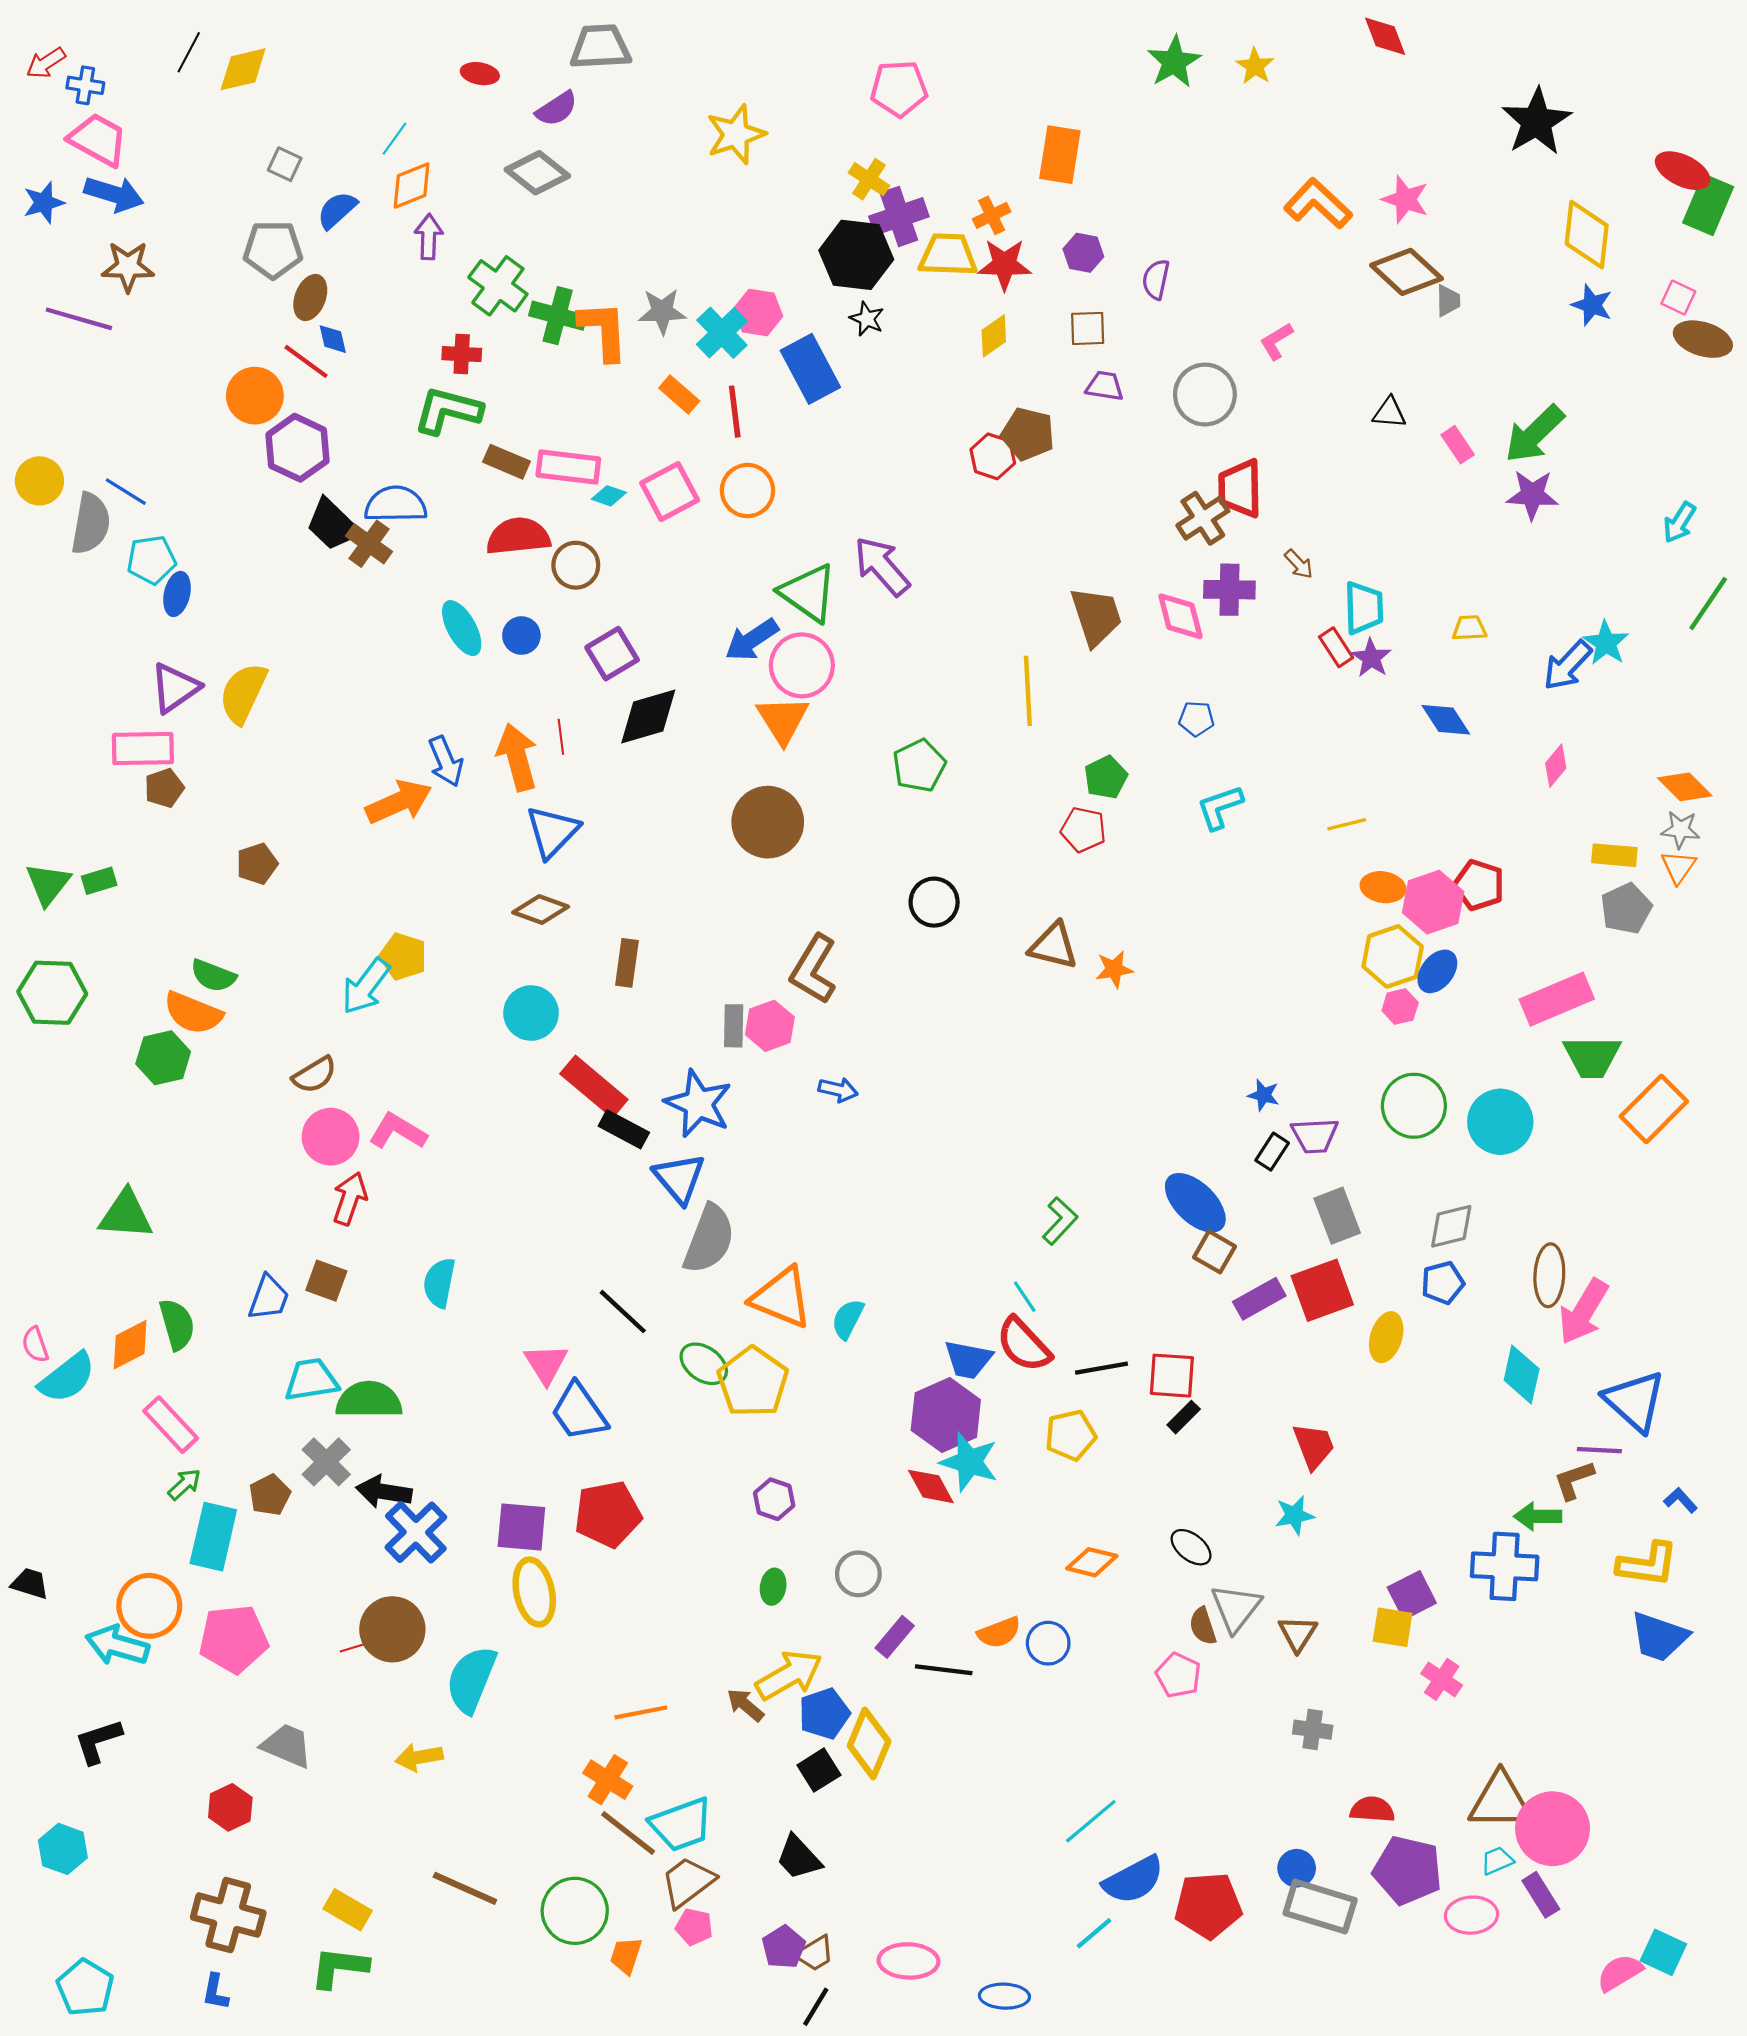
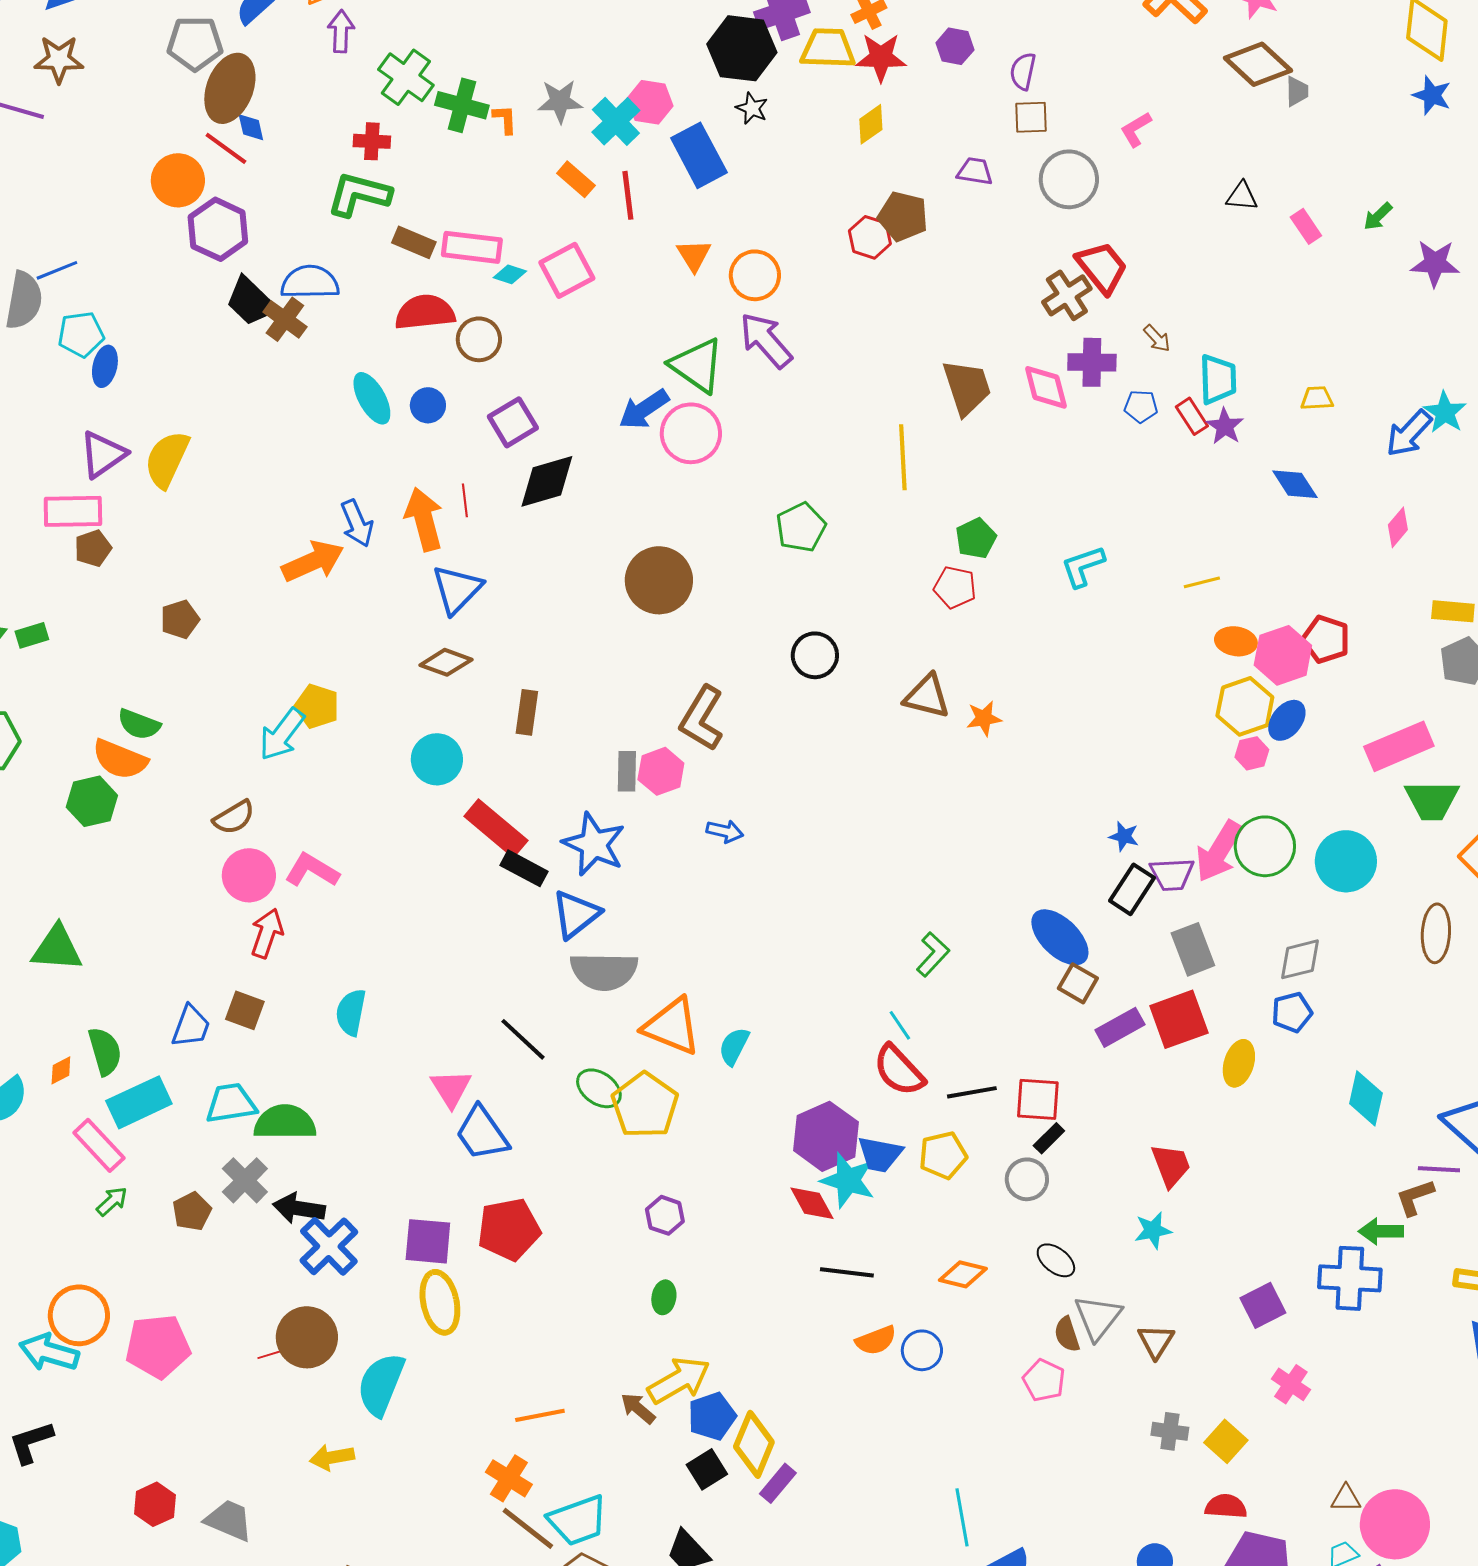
brown ellipse: (310, 298) -> (230, 88), size x1.6
brown square: (1088, 328) -> (1031, 117), moved
orange L-shape: (604, 331) -> (505, 119), size x0.5
green arrow: (1534, 434) -> (1378, 216), size x0.5
red trapezoid: (1240, 488) -> (1102, 267), turned 142
orange circle: (747, 491) -> (755, 275), moved
blue line: (126, 492) -> (57, 270), turned -54
purple star: (1532, 495) -> (1435, 263), moved
blue pentagon: (1196, 719) -> (1141, 406), moved
orange triangle: (783, 720) -> (694, 255), moved, size x0.7
black rectangle: (1272, 1152) -> (1132, 889), size x1.4
blue triangle: (679, 1178) -> (576, 914), turned 32
gray semicircle: (709, 1239) -> (604, 971), turned 70
brown ellipse: (1549, 1275) -> (1436, 933), moved
pink arrow: (1583, 1312) -> (1219, 851), moved
orange diamond: (130, 1345) -> (61, 1070), size x0.6
blue trapezoid: (968, 1360) -> (880, 1154), moved
cyan rectangle: (213, 1537) -> (139, 1102), moved, turned 52
gray circle: (858, 1574) -> (1027, 1179), moved
yellow square: (1393, 1627) -> (1226, 1441), moved, turned 33
purple rectangle: (895, 1637) -> (778, 1483), moved
black line: (944, 1670) -> (847, 1272), moved
gray trapezoid: (287, 1746) -> (229, 1520), moved
brown triangle: (1500, 1801) -> (1346, 1498), size x0.5
cyan line: (1091, 1821) -> (962, 1517), turned -60

